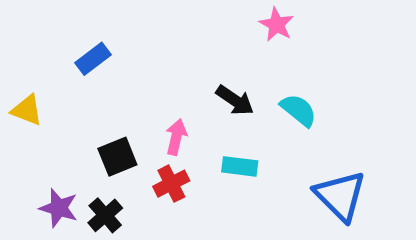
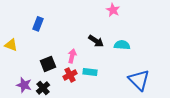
blue rectangle: (93, 59) -> (38, 24), turned -32
cyan semicircle: (299, 110) -> (122, 45), turned -35
cyan rectangle: (240, 166) -> (90, 72), moved

